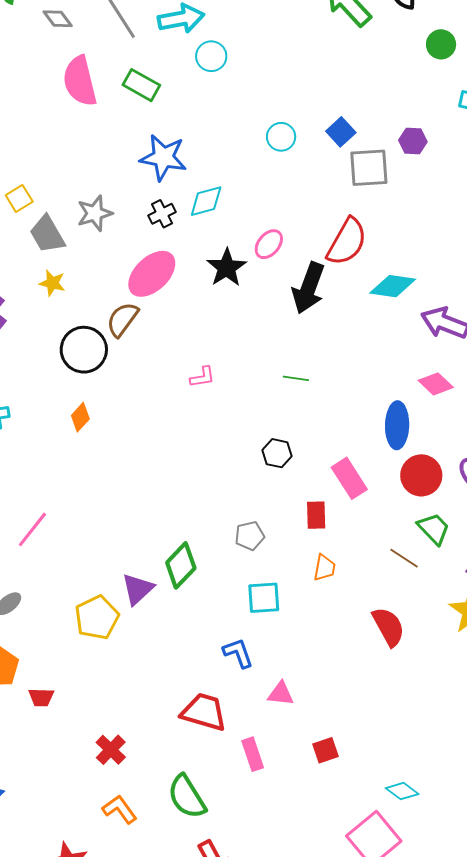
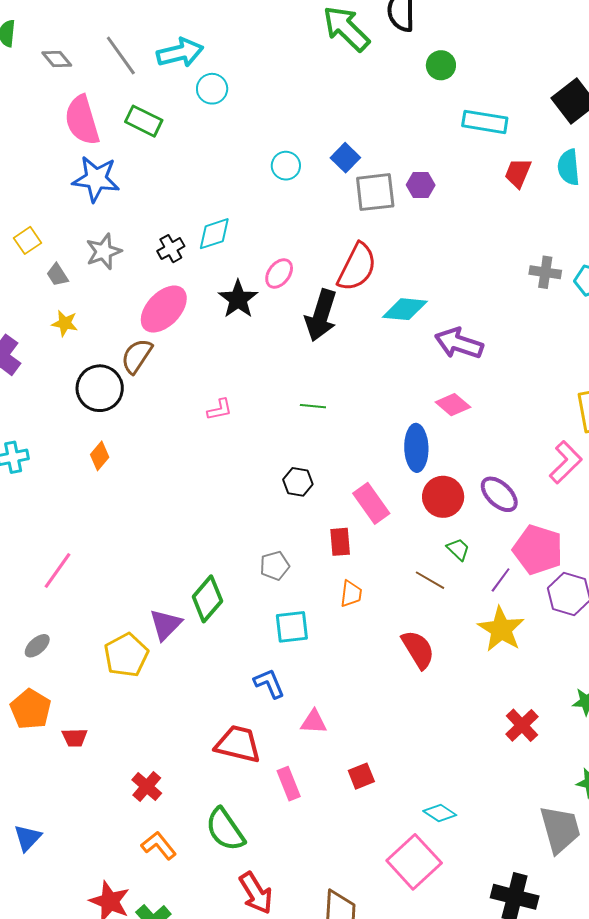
purple hexagon: (413, 141) -> (421, 185), moved
blue star: (163, 157) -> (96, 179), moved
gray trapezoid: (47, 234) -> (57, 275), size x0.6
green trapezoid: (434, 529) -> (458, 549), size x0.7

